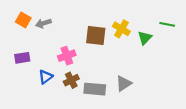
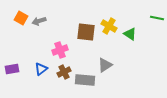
green line: (167, 24) -> (157, 18), moved
green triangle: (145, 38) -> (130, 34), turned -40
purple rectangle: (22, 58) -> (12, 69), moved
gray triangle: (124, 84) -> (105, 65), moved

